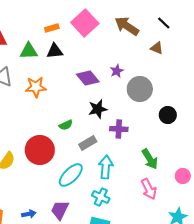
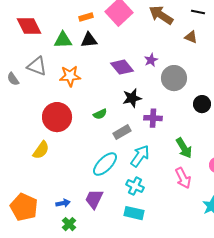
black line: (164, 23) -> (198, 12), turned -32
red circle: (40, 150) -> (57, 117), moved
cyan arrow: (106, 167) -> (140, 156), turned 30

